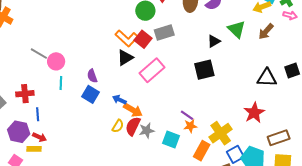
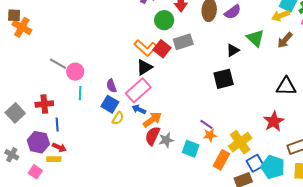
pink rectangle: (152, 70) -> (138, 90), moved
orange arrow: (133, 110) -> (152, 120), turned -66
yellow semicircle: (118, 126) -> (118, 118), moved

